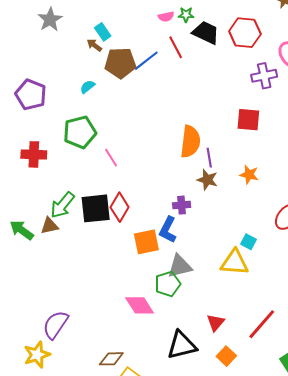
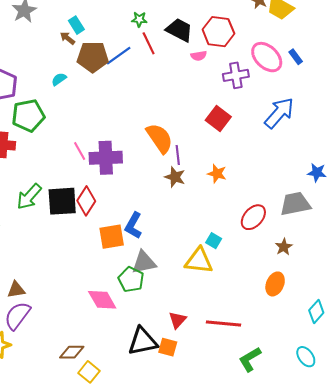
green star: (186, 15) -> (139, 19), moved
pink semicircle: (166, 17) -> (199, 56), moved
red square: (248, 120) -> (218, 119), turned 30
green pentagon: (80, 132) -> (28, 116), moved
orange semicircle: (190, 142) -> (160, 138), turned -44
purple cross: (182, 205) -> (106, 158), moved, size x1.8
brown triangle: (49, 226) -> (16, 290), moved
green pentagon: (168, 284) -> (131, 279), turned -30
red line: (262, 324) -> (223, 324), turned 52
orange square: (226, 356) -> (168, 347), moved, turned -30

